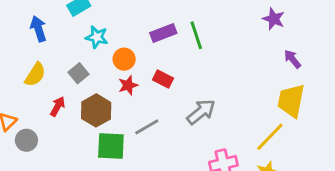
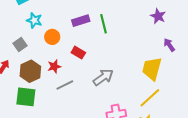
red star: (128, 85) -> (54, 66), moved
yellow trapezoid: (291, 101) -> (152, 69), moved
green square: (111, 146) -> (26, 97), moved

